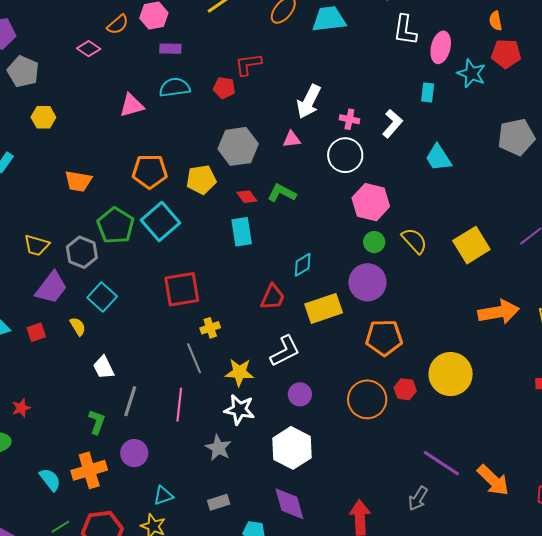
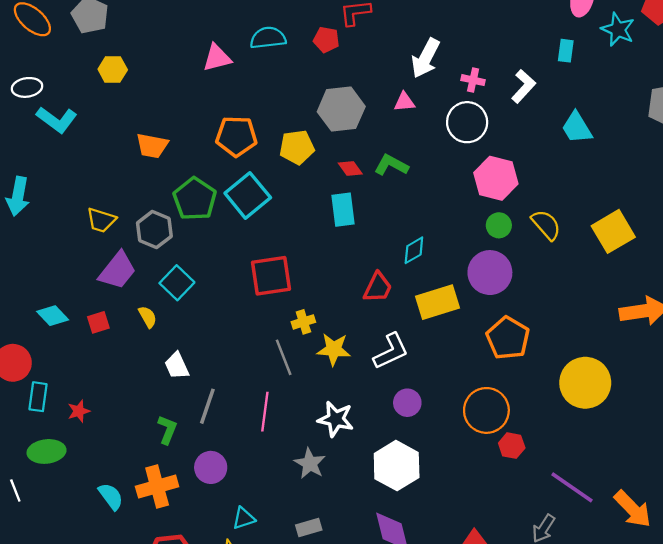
orange pentagon: (384, 338) -> (508, 338), turned 30
yellow star: (239, 372) -> (334, 349), moved
red hexagon: (405, 389) -> (512, 446), moved

